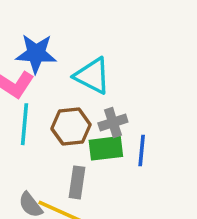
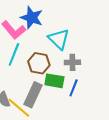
gray cross: (113, 123) -> (72, 62), moved
gray rectangle: (77, 182) -> (33, 95), size x1.4

